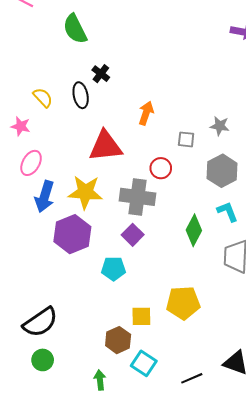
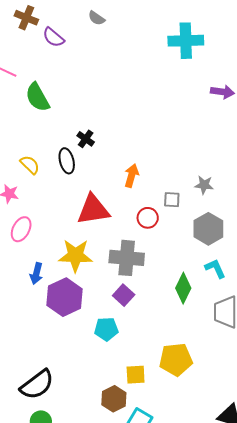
green semicircle: (75, 29) -> (37, 97), moved
red circle: (161, 168) -> (148, 218), moved
blue arrow: (45, 197) -> (36, 274), moved, size x0.7

